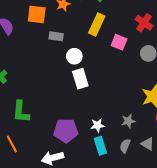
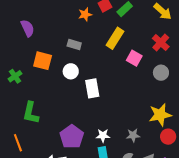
orange square: (37, 14) -> (43, 61), moved
white circle: (74, 56) -> (71, 71), moved
purple pentagon: (66, 131) -> (72, 137), turned 30

